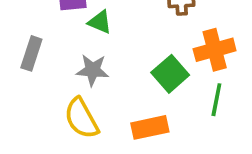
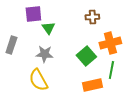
green triangle: (100, 22) -> (48, 28), turned 32
orange rectangle: (150, 127) -> (92, 85), moved

